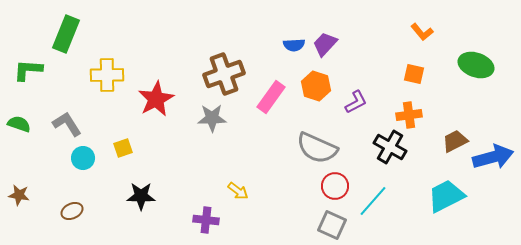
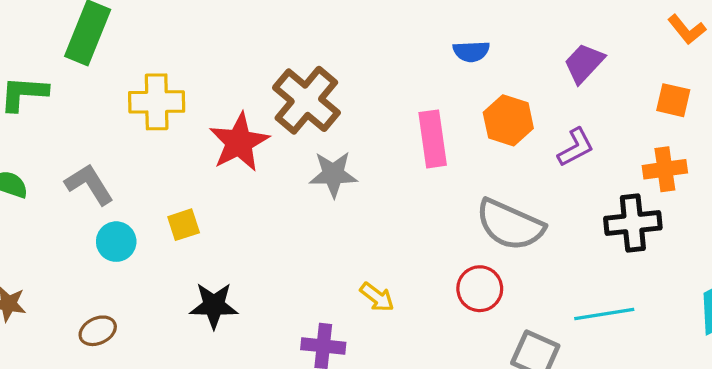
purple trapezoid: (325, 44) -> (584, 63), moved
brown cross: (224, 74) -> (306, 100), moved, turned -30
pink rectangle: (271, 97) -> (433, 139), turned -44
black cross: (390, 147) -> (633, 223), turned -36
red circle: (335, 186) -> (480, 289), moved
cyan line: (373, 201) -> (604, 314), turned 40

